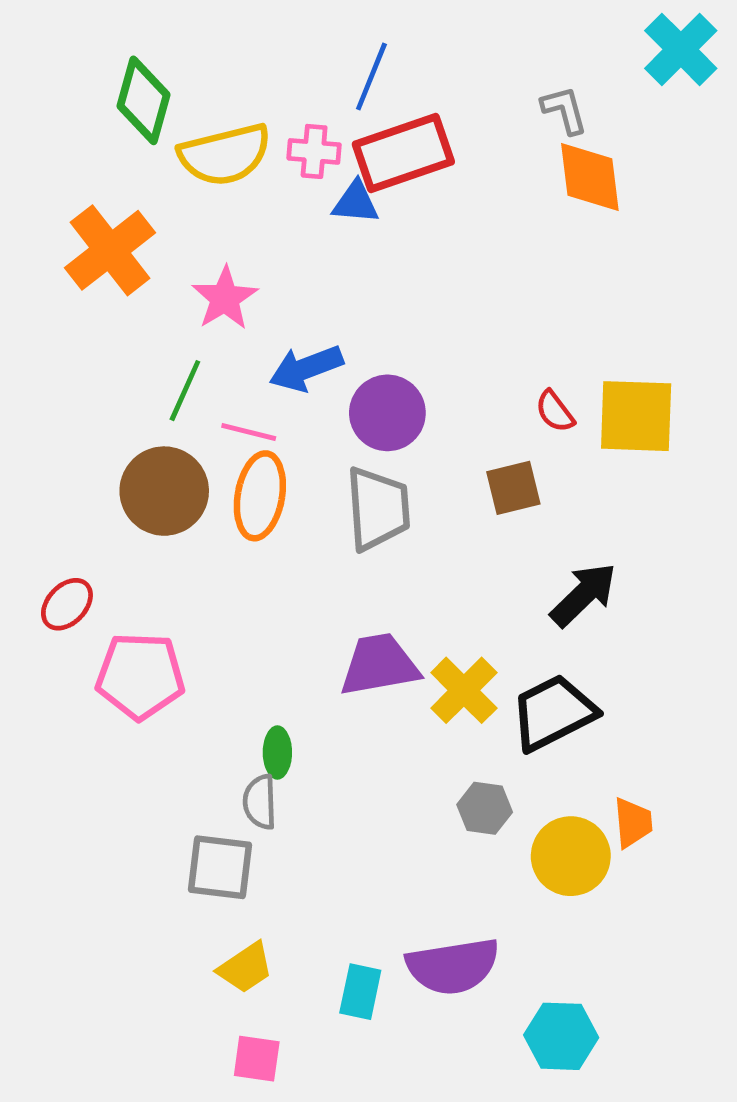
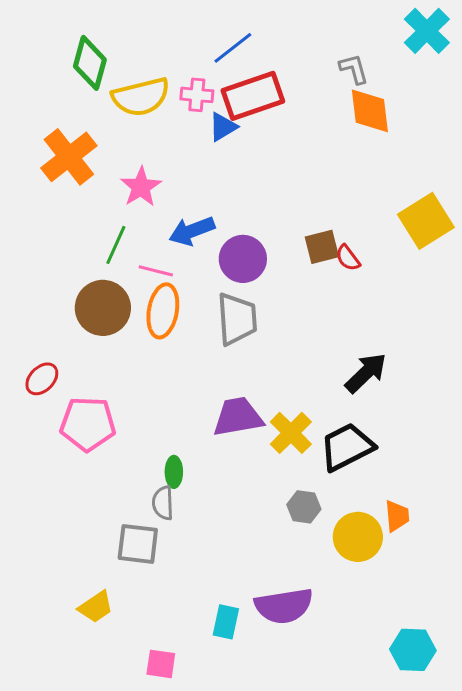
blue line: (371, 77) -> (233, 48), turned 30
blue triangle: (356, 202) -> (223, 127), turned -36
yellow square: (636, 416) -> (426, 221), moved, turned -34
brown square: (513, 488) -> (322, 247), moved
yellow trapezoid: (246, 968) -> (96, 607), moved
cyan hexagon: (561, 1036) -> (413, 650), moved

